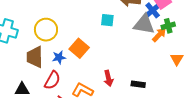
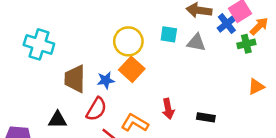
gray triangle: (144, 24) -> (196, 43), moved, size x0.7
yellow circle: (46, 30) -> (128, 41), moved
orange arrow: (159, 35) -> (259, 26), moved
orange triangle: (177, 59) -> (256, 87), turned 32

